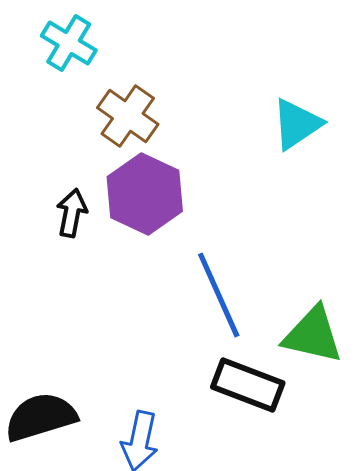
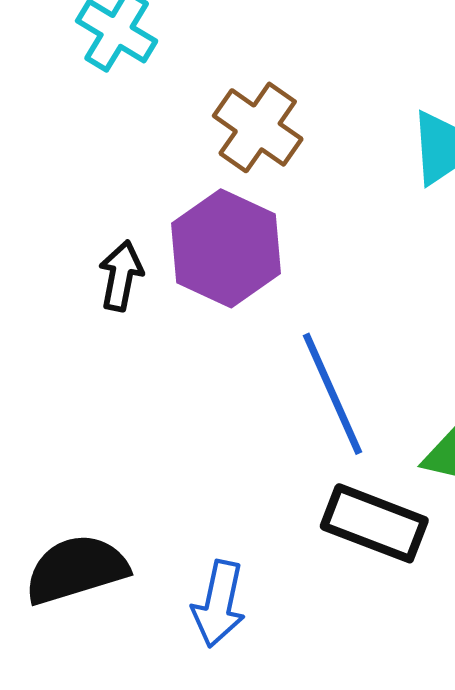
brown cross: (128, 116) -> (258, 127), moved

